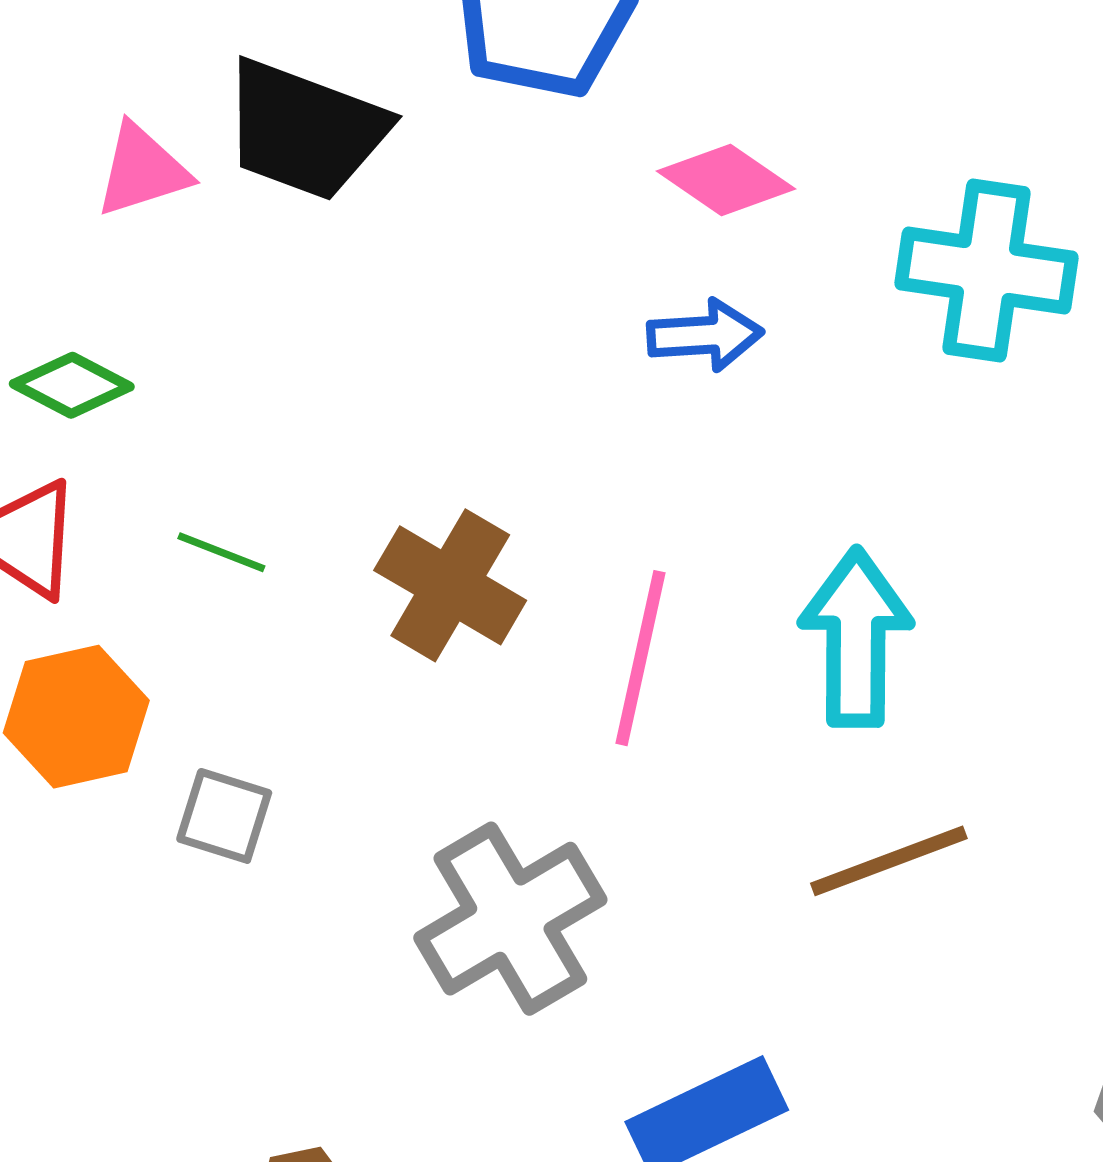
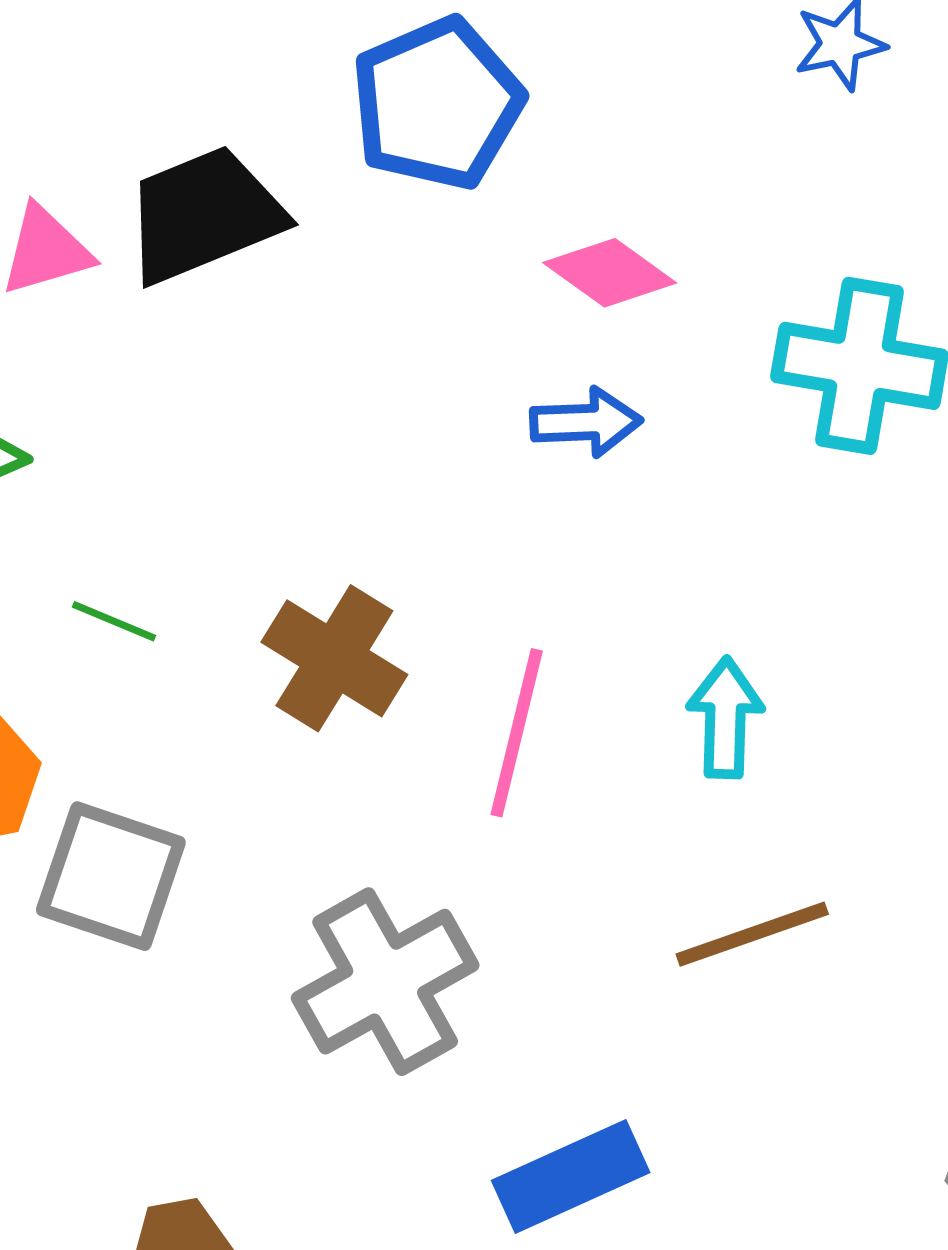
black trapezoid: (305, 130) -> (204, 215), turned 136
cyan arrow: (856, 638) -> (725, 718), size x0.7
gray square: (224, 816) -> (111, 876), size x1.6

